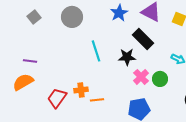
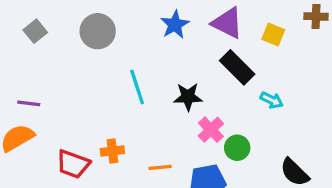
black rectangle: (143, 39) -> (237, 67), moved
green circle: (160, 79) -> (237, 148), moved
red trapezoid: (57, 98) -> (73, 164), turned -105
orange line: (97, 100) -> (160, 167), moved

